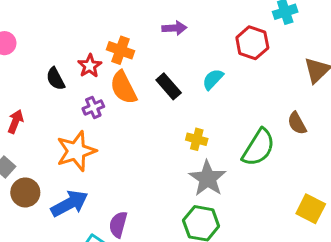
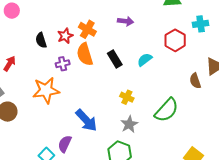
brown semicircle: (297, 123) -> (195, 81), moved
gray star: (208, 178) -> (129, 124), size x0.7
blue arrow: (69, 204) -> (86, 120), moved, turned 65

